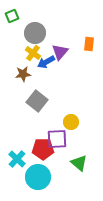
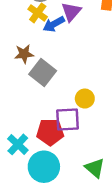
brown star: (23, 74) -> (24, 54), moved
green triangle: (79, 163) -> (95, 168), moved

